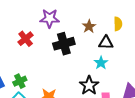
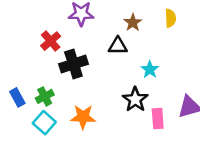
black triangle: (106, 43) -> (118, 46), moved
black cross: (64, 44) -> (73, 64), moved

